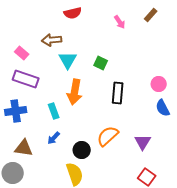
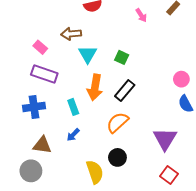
black rectangle: (118, 93) -> (125, 90), moved, turned 35
orange semicircle: (108, 136) -> (117, 122), moved
purple triangle: (143, 142) -> (165, 139), size x1.4
black circle: (82, 150) -> (117, 157), moved

